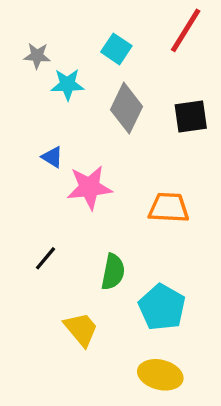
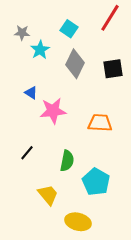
cyan star: (67, 84) -> (40, 50), turned -30
yellow ellipse: (160, 375) -> (78, 222), moved

